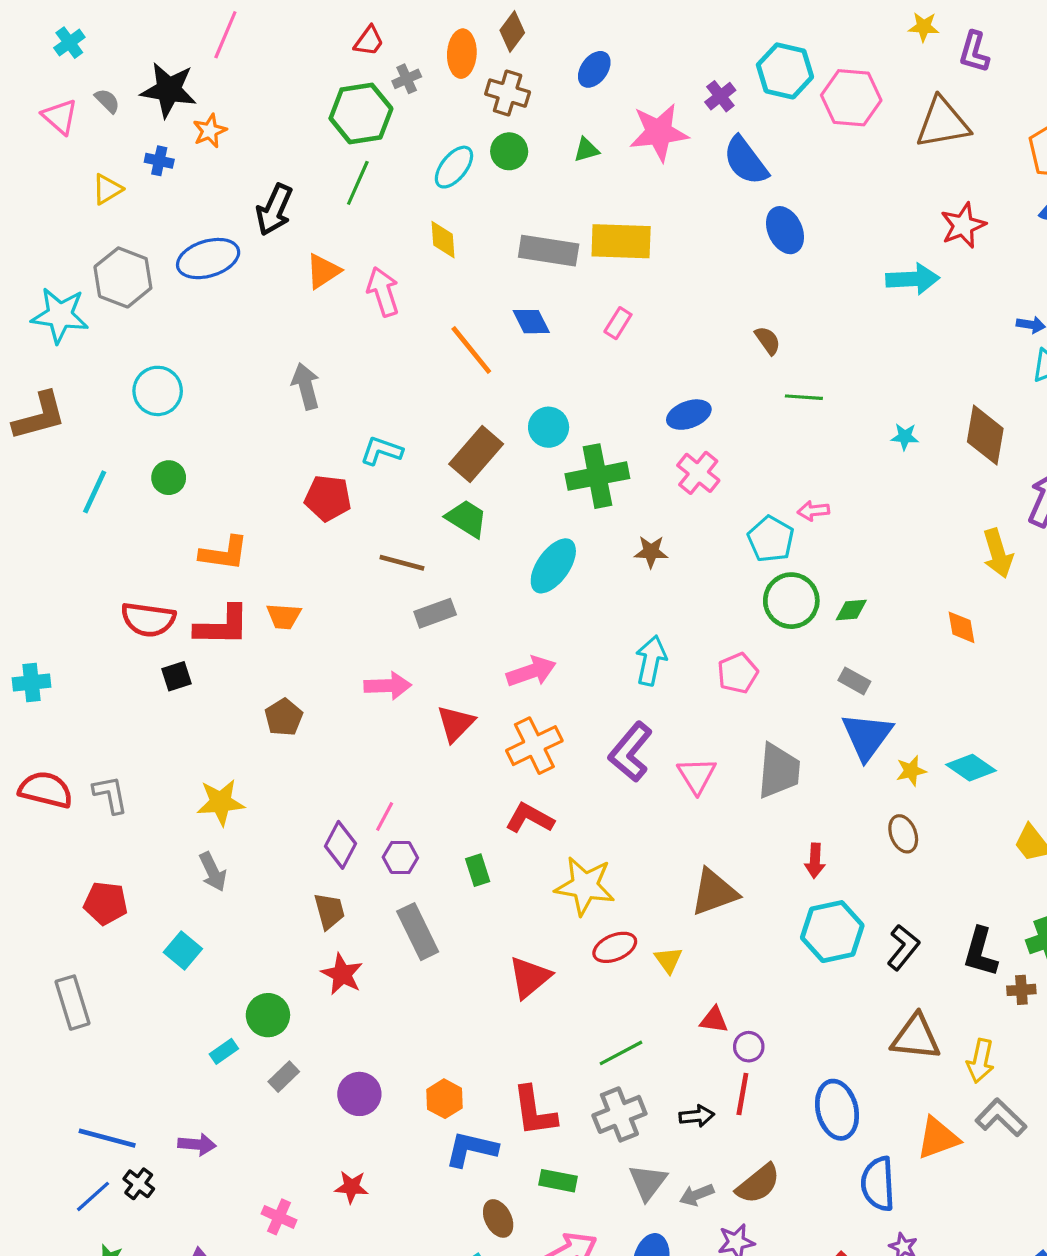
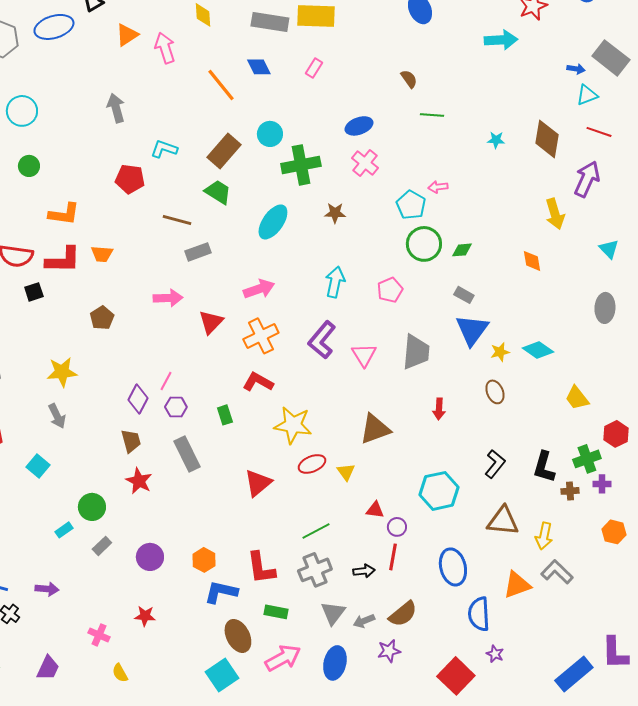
cyan hexagon: (832, 932) -> (439, 491), moved
brown ellipse: (498, 1218) -> (238, 636), size x1.4

